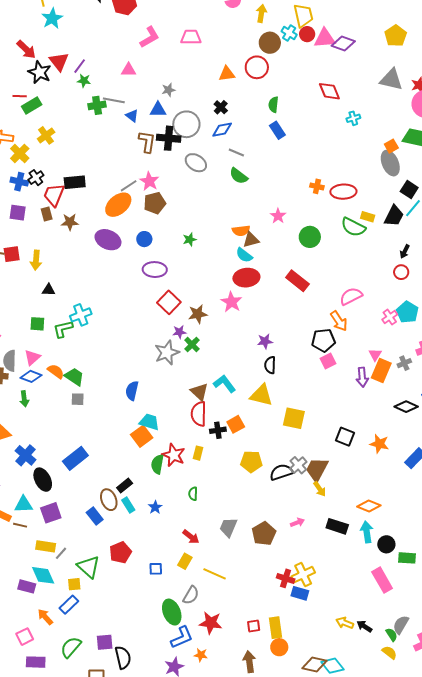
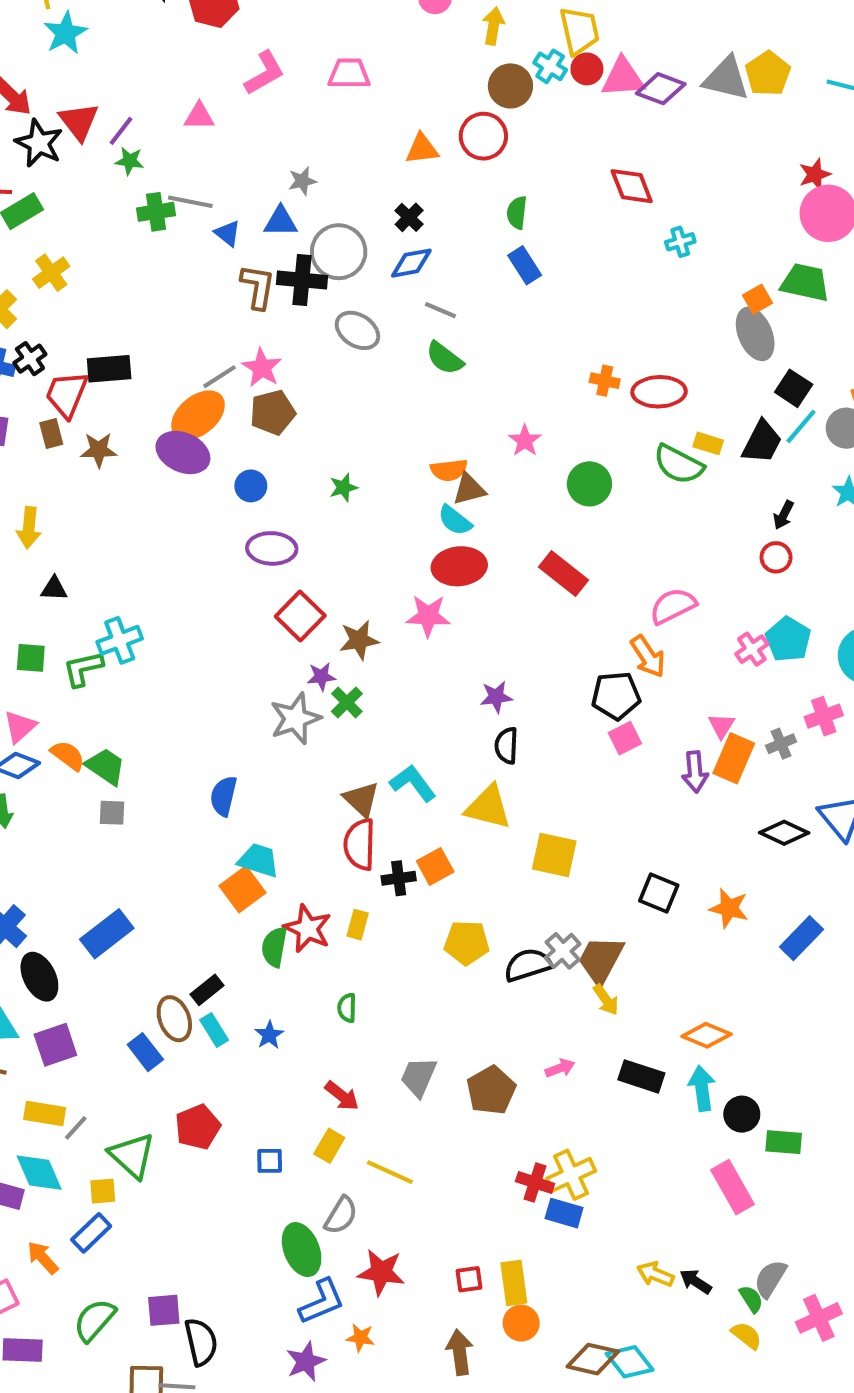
pink triangle: (129, 70) -> (199, 116), moved
gray triangle: (391, 80) -> (726, 78), moved
purple ellipse: (108, 240) -> (183, 452), moved
pink star: (231, 302) -> (428, 616), turned -30

